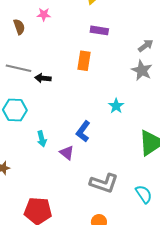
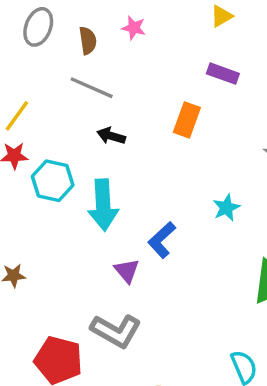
gray line: (18, 68) -> (92, 88), moved
cyan arrow: (42, 139) -> (103, 205), moved, size x1.8
gray L-shape: (104, 183) -> (116, 331), moved

